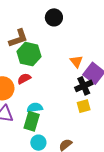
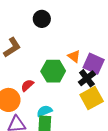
green hexagon: (29, 54) -> (53, 71), moved
yellow square: (84, 106) -> (92, 98), size x1.6

